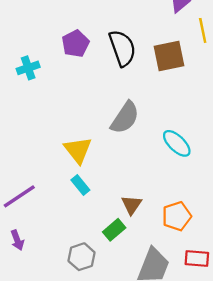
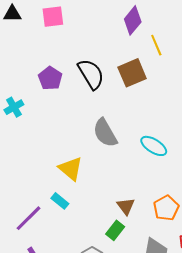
gray semicircle: (125, 118) -> (105, 133), turned 128
cyan rectangle: (80, 185) -> (60, 201), moved

